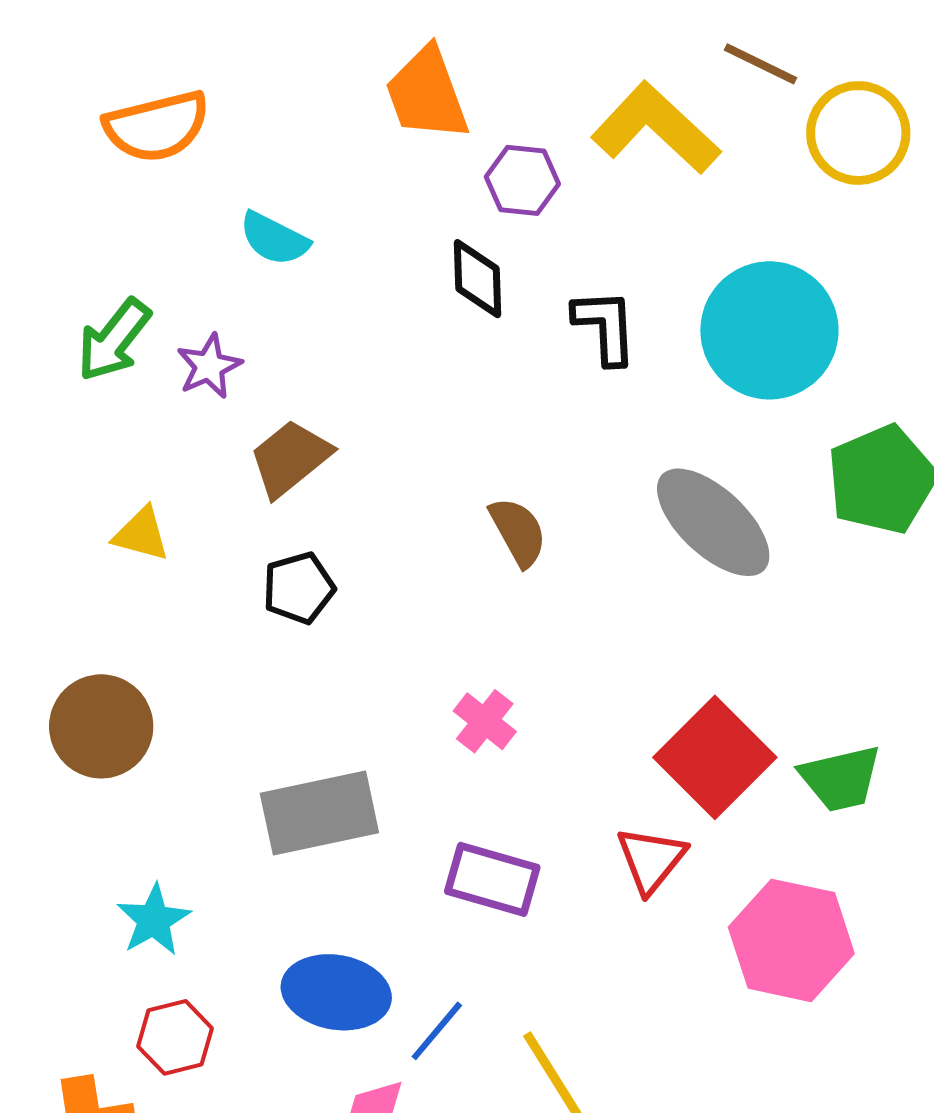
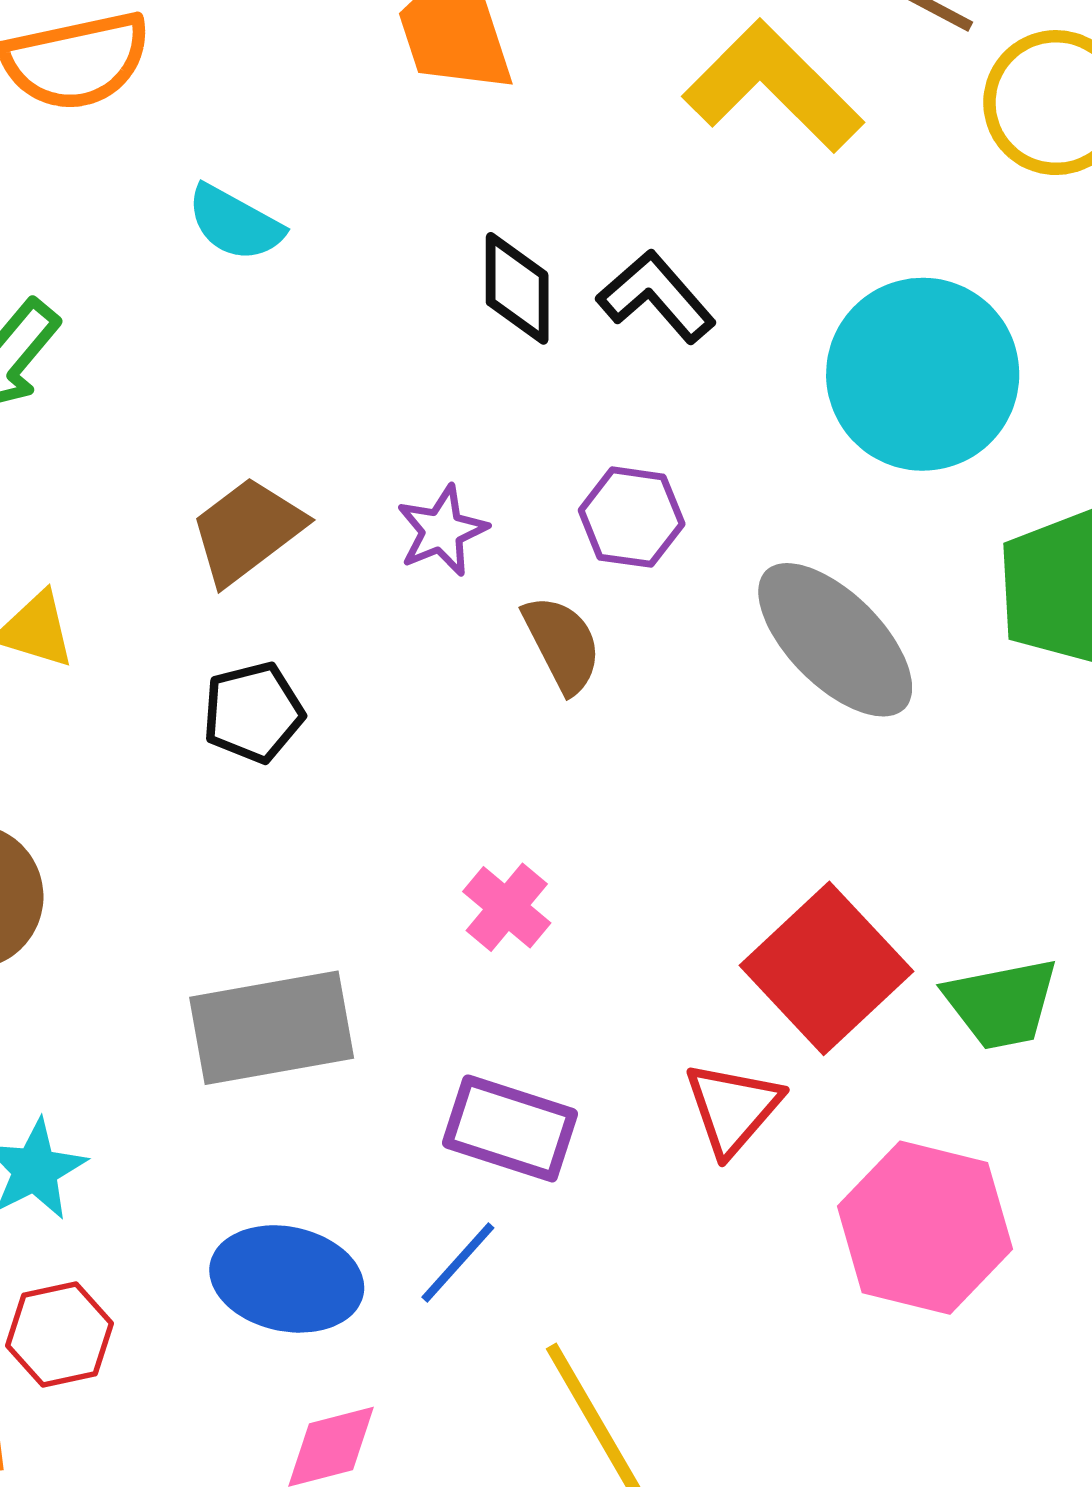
purple hexagon: (522, 180) -> (632, 517), moved
black L-shape: (605, 327) -> (656, 297), moved, turned -40
purple star: (209, 366) -> (442, 531), moved
blue line: (437, 1031) -> (458, 1262), moved

